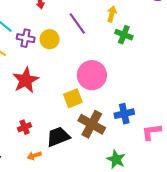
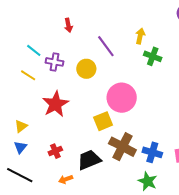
yellow circle: (50, 39) -> (86, 69), moved
blue cross: (124, 114) -> (152, 152), moved, turned 30

